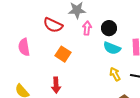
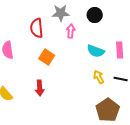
red semicircle: (53, 25) -> (37, 28), turned 60
black circle: (109, 28) -> (95, 15), moved

